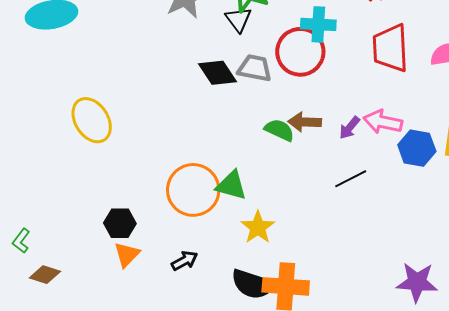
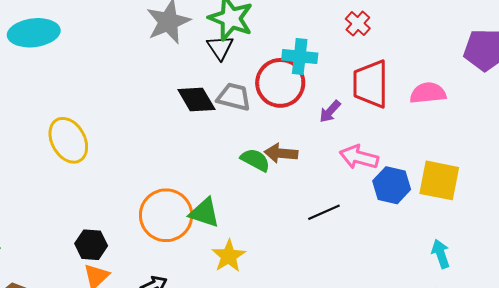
purple arrow: (350, 128) -> (330, 111), moved

